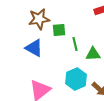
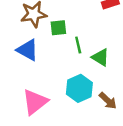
green triangle: (93, 54) -> (100, 57), turned 35

